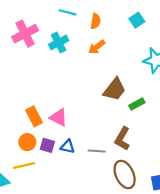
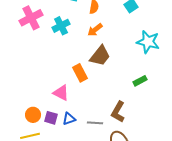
brown trapezoid: (115, 89) -> (100, 56), moved
green rectangle: (137, 104) -> (140, 81), moved
orange rectangle: (34, 116) -> (80, 73), moved
blue triangle: (68, 147) -> (69, 119), turned -32

